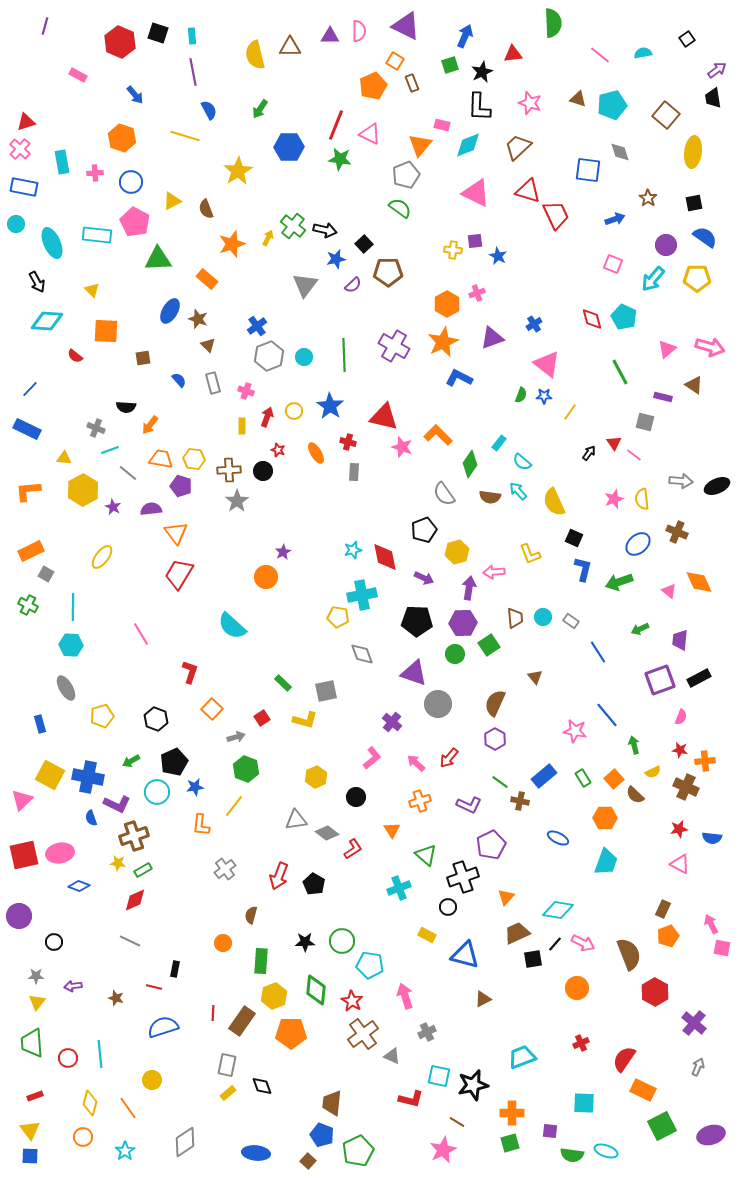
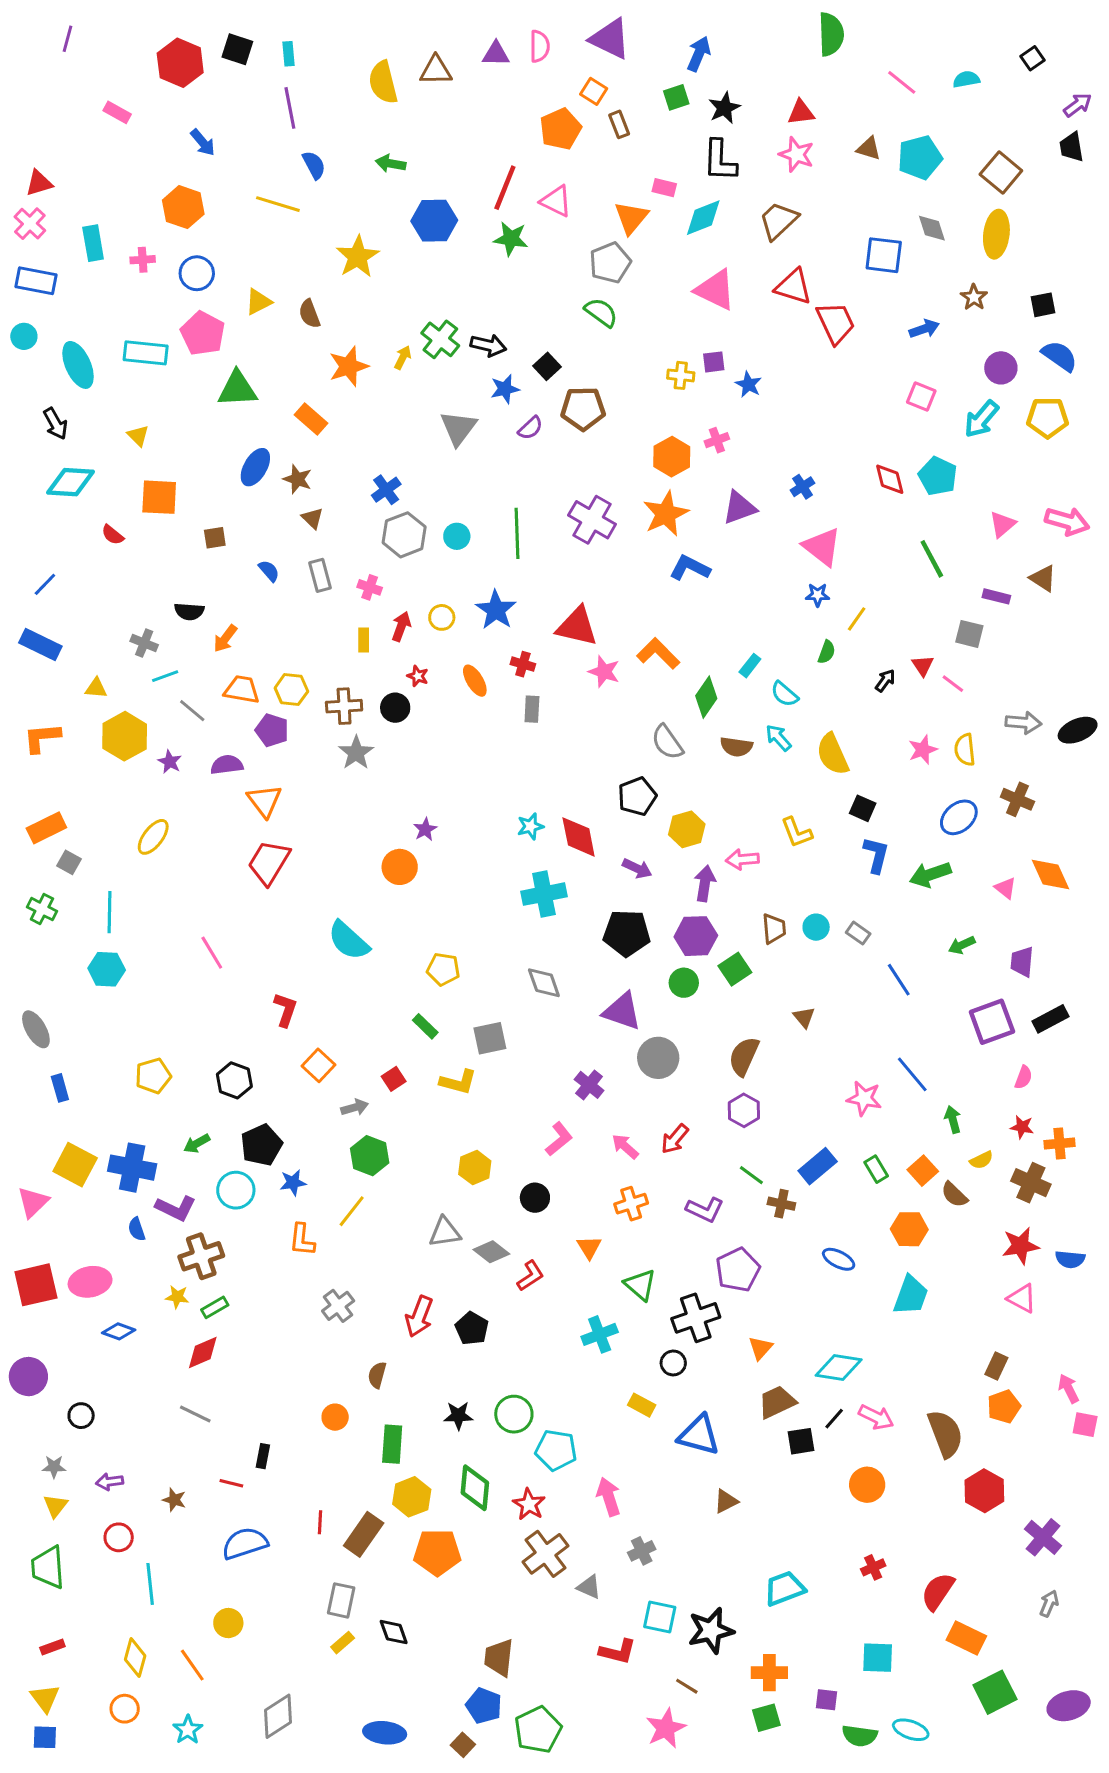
red triangle: (513, 54) -> (801, 112), moved
green arrow: (260, 109) -> (391, 164), turned 66
yellow ellipse: (693, 152) -> (996, 234), moved
green semicircle: (521, 395) -> (827, 652), moved
yellow pentagon: (338, 617) -> (443, 969), moved
gray ellipse: (66, 688) -> (36, 1029), moved
red star: (679, 829) -> (1020, 1246), size x1.4
red circle: (68, 1058) -> (119, 1537), moved

